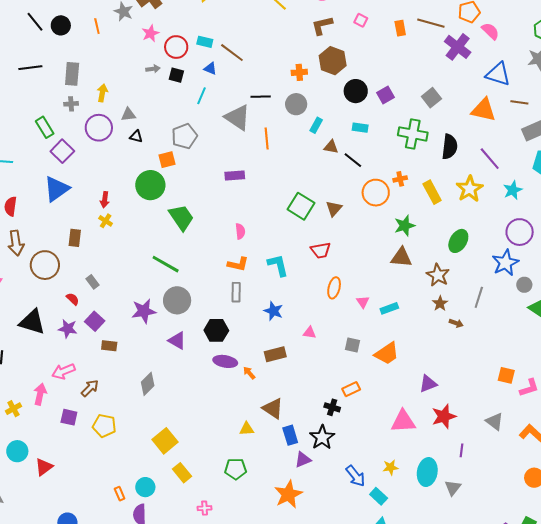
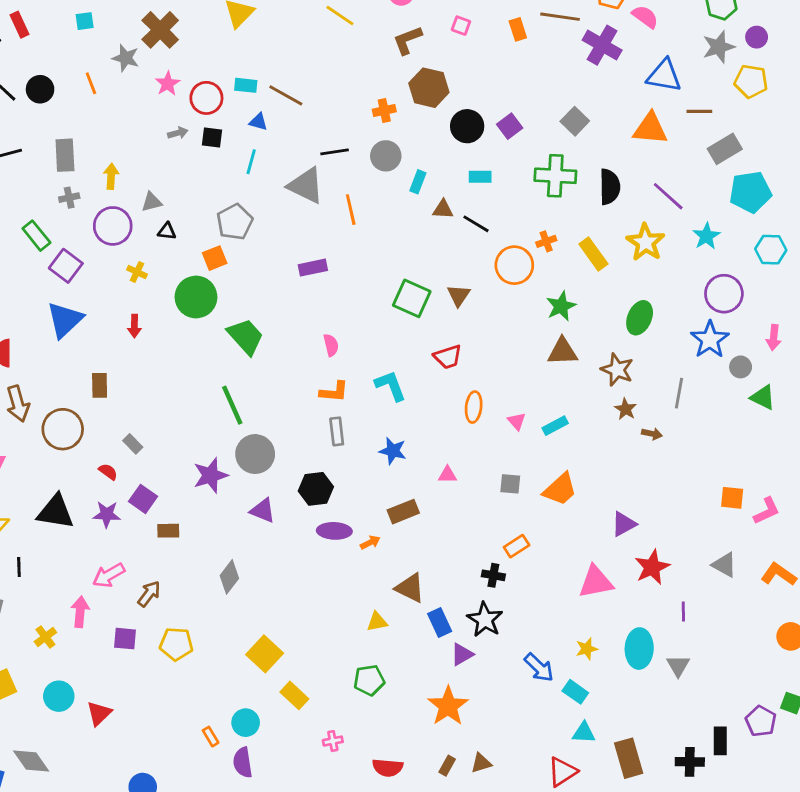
yellow cross: (106, 221) -> (137, 272), moved
green line: (166, 264) -> (232, 405), turned 44
orange arrow: (249, 373) -> (370, 542), turned 112

